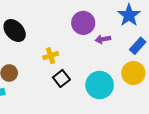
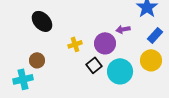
purple circle: (83, 23) -> (105, 43), moved
black square: (61, 78) -> (94, 65), moved

